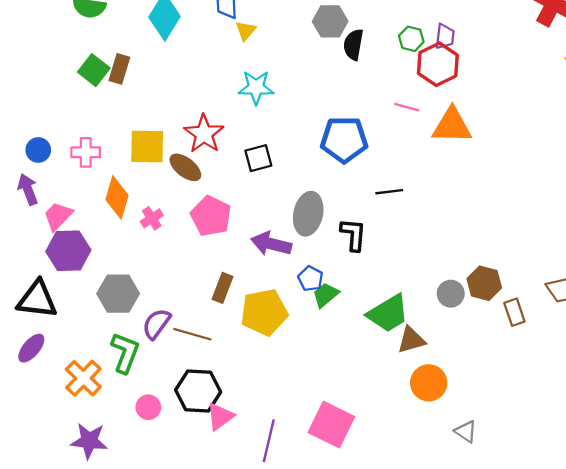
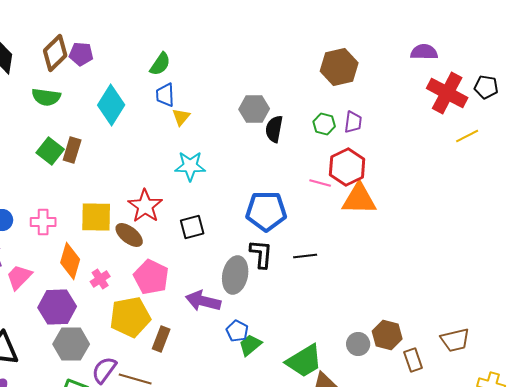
red hexagon: (438, 64) -> (347, 167), moved
black L-shape: (353, 235) -> (261, 254), moved
purple hexagon: (68, 251) -> (57, 307), moved
yellow pentagon: (264, 312) -> (130, 317), moved

